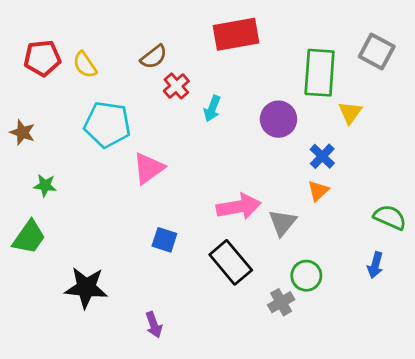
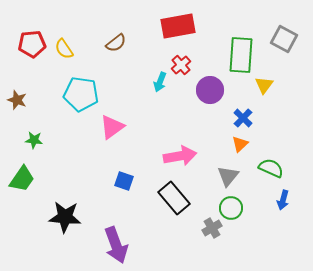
red cross: (176, 86) -> (181, 65), moved
green semicircle: (390, 217) -> (271, 168), moved
gray triangle: (282, 223) -> (228, 176), moved
purple arrow: (154, 325) -> (116, 245), size x1.8

